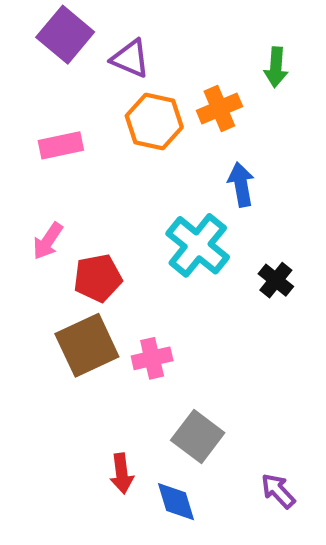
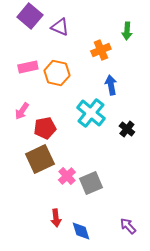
orange hexagon: (154, 122) -> (57, 73), moved
pink cross: (152, 358) -> (67, 176), moved, turned -30
gray square: (198, 437) -> (91, 183), moved, turned 30

